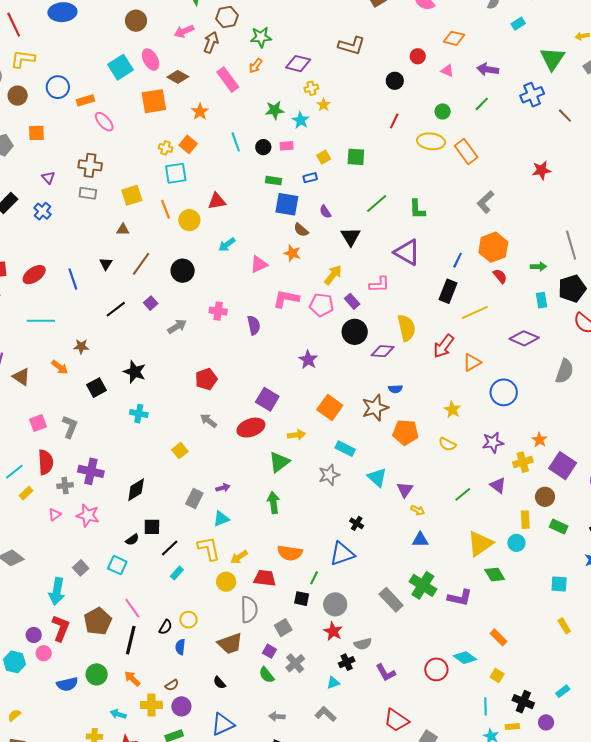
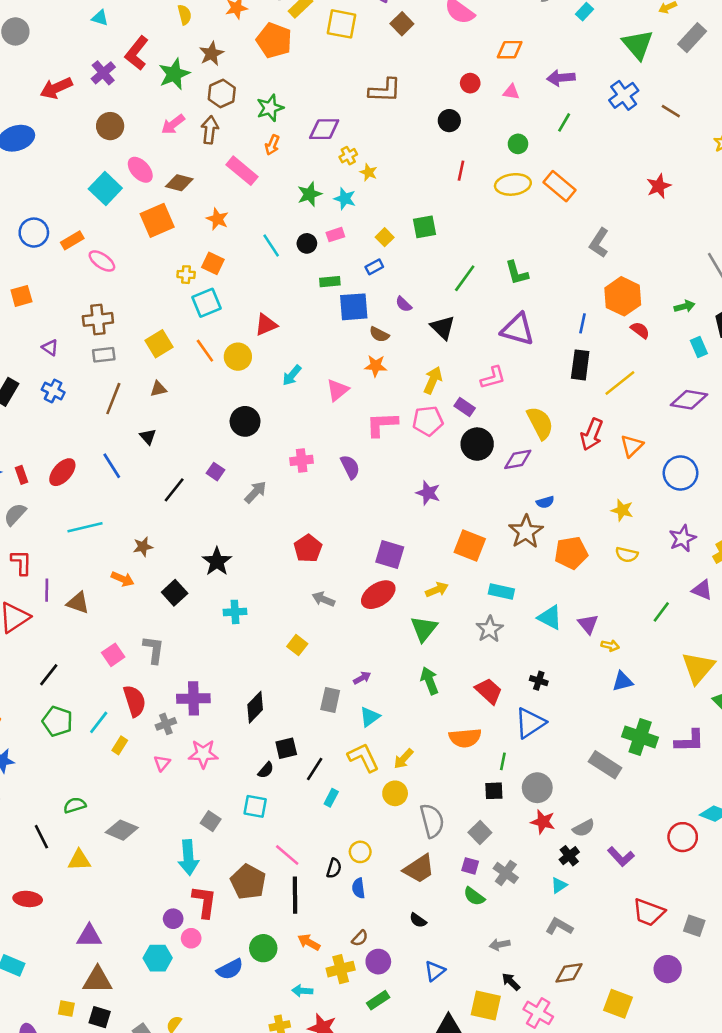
brown line: (141, 264) -> (113, 399), moved
black star: (135, 372) -> (217, 562), turned 30
red trapezoid: (265, 578) -> (489, 691), moved, turned 50
blue triangle: (223, 724) -> (435, 971), size x0.7

